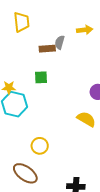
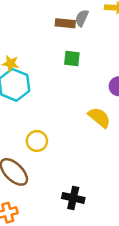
green square: (41, 77) -> (72, 58), moved

